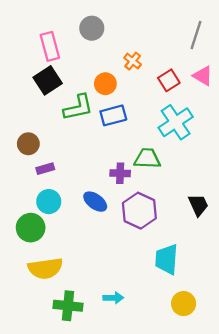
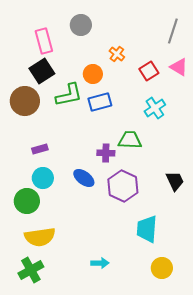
cyan cross: (176, 122) -> (155, 108), size x0.7
brown circle: (28, 144) -> (25, 101), moved, size x1.5
green cross: (68, 306) -> (31, 270), moved, turned -35

